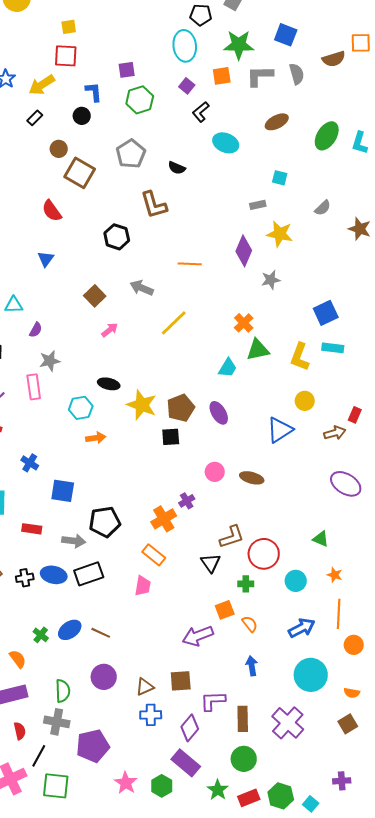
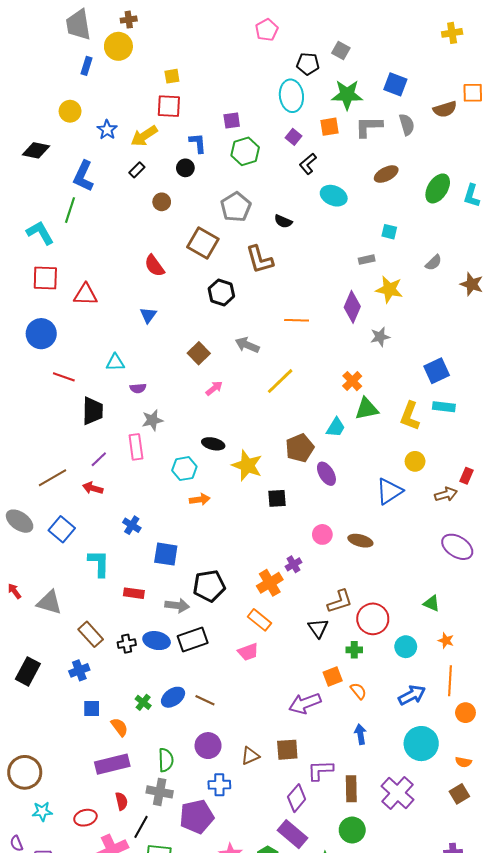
brown square: (80, 173) -> (203, 243), moved
purple semicircle: (36, 330) -> (138, 388), turned 56
brown pentagon: (181, 408) -> (300, 448), moved
pink trapezoid: (143, 586) -> (248, 652), turned 60
blue cross: (151, 715) -> (219, 785), moved

